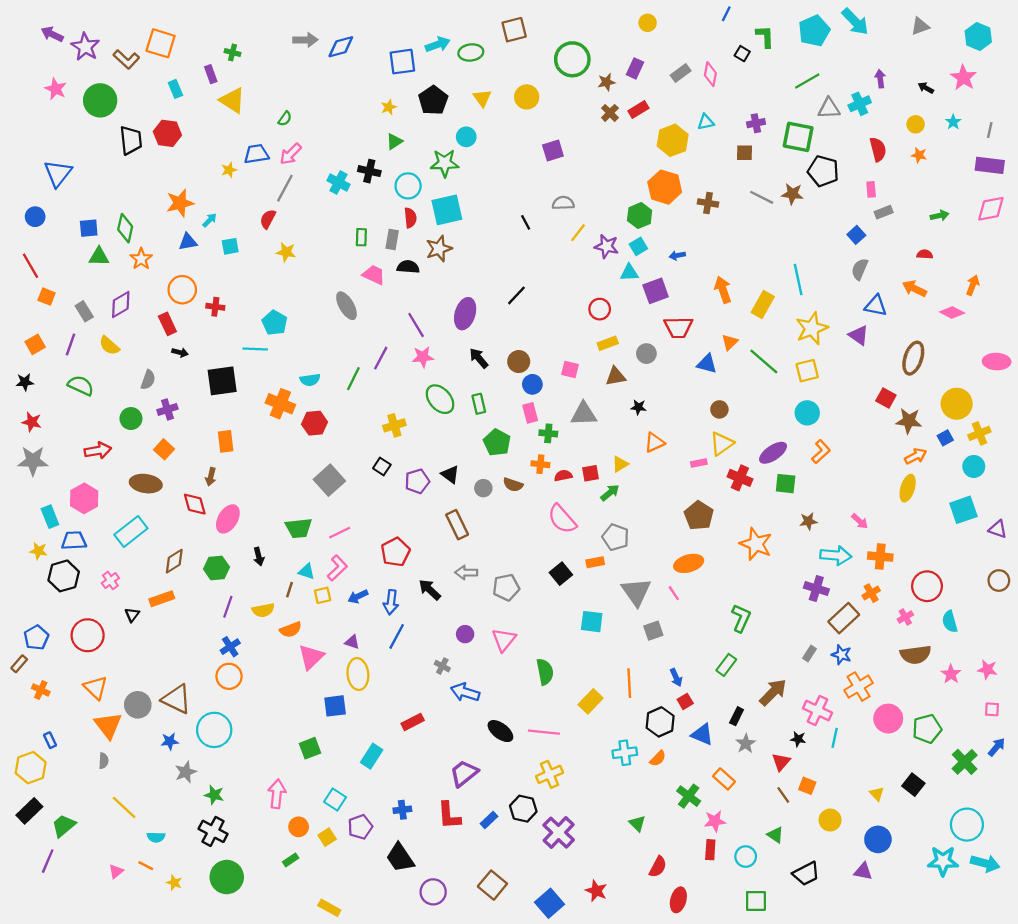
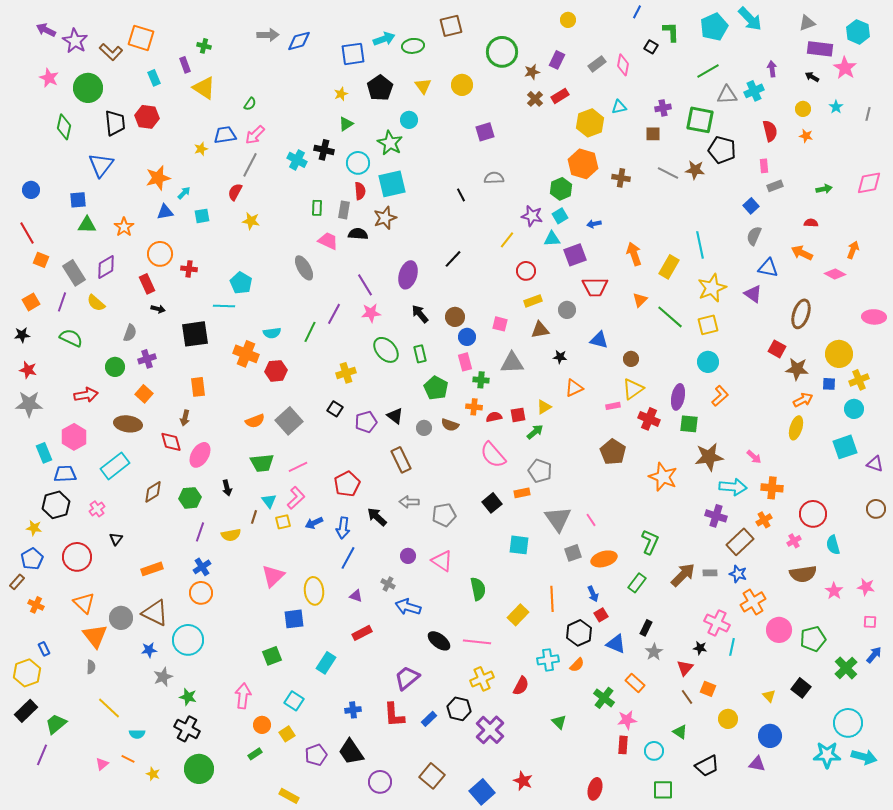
green star: (445, 163) -> (390, 143), turned 30
purple rectangle: (990, 165) -> (820, 49), moved
blue triangle: (58, 173) -> (101, 165), moved
green diamond: (125, 228) -> (64, 127), moved
yellow line: (578, 233) -> (507, 240), moved
gray rectangle: (84, 311) -> (74, 273), size x1.4
blue triangle: (707, 364) -> (599, 340), moved
blue square: (945, 438) -> (829, 384), turned 32
purple ellipse: (773, 453) -> (678, 397), turned -45
brown star: (808, 521) -> (709, 457), size x1.8
yellow star: (39, 551) -> (34, 528), moved
orange ellipse: (689, 563) -> (604, 559), moved
cyan triangle: (307, 571) -> (269, 501), turned 35
orange rectangle: (162, 599) -> (152, 569), moved
orange semicircle: (291, 630) -> (255, 421), moved
pink triangle: (504, 640) -> (442, 561), turned -35
purple triangle: (352, 642) -> (356, 596), moved
gray rectangle: (810, 654) -> (710, 573), turned 56
brown arrow: (773, 692) -> (683, 575), moved
purple pentagon: (360, 827) -> (316, 755), moved
red semicircle: (658, 867) -> (521, 686), moved

